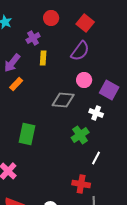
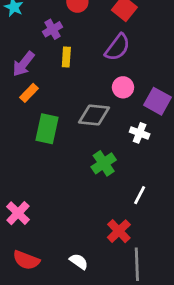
green rectangle: (27, 134) -> (47, 129), moved
green cross: (80, 135) -> (104, 163), moved
red cross: (81, 184) -> (119, 231), turned 36

